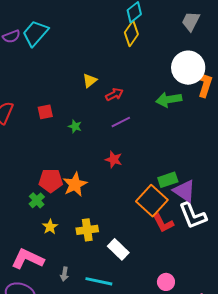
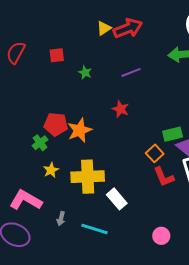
red arrow: (114, 94) -> (128, 28), moved, size x1.6
orange square: (152, 201) -> (155, 153), size x0.6
yellow cross: (87, 230) -> (88, 177), size x1.5

